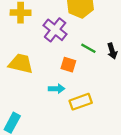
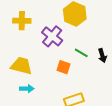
cyan arrow: (57, 89) -> (27, 89), moved

